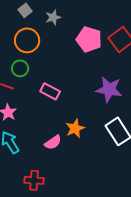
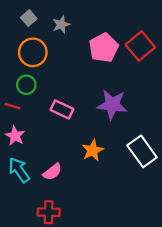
pink pentagon: (89, 39) -> (104, 48), turned 30
purple star: (109, 89) -> (112, 105), moved
pink semicircle: (53, 142) -> (52, 172), moved

